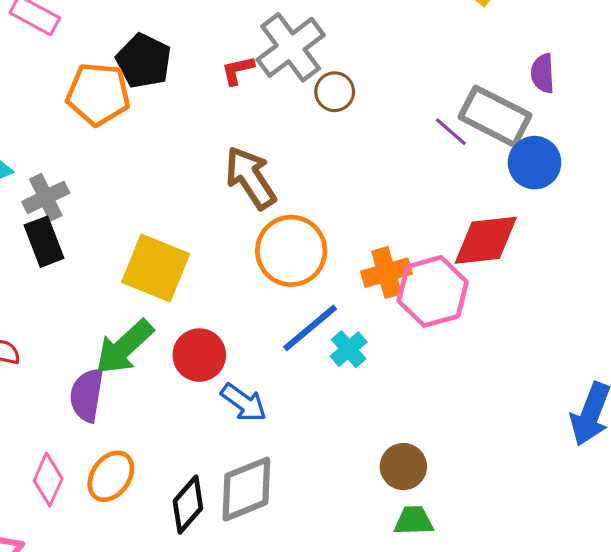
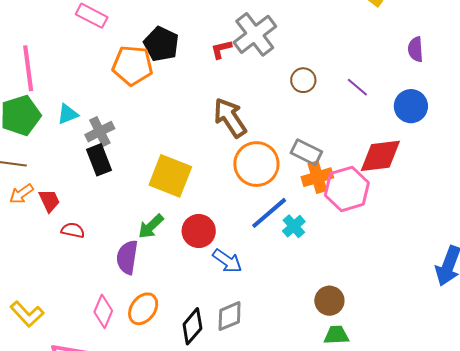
brown circle: (335, 92) -> (303, 80), moved
gray rectangle: (495, 116) -> (306, 152), moved, size x0.7
green arrow: (124, 347) -> (151, 226), size x0.7
gray diamond: (246, 489) -> (230, 316), size x0.7

